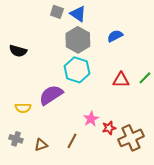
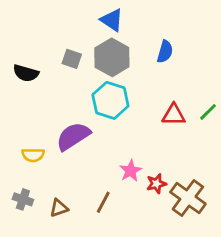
gray square: (57, 12) -> (72, 59), moved
blue semicircle: (115, 36) -> (165, 52), turned 133
brown cross: (131, 138) -> (188, 198), turned -30

